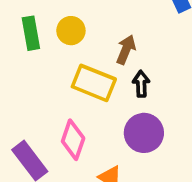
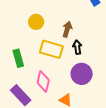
green rectangle: (31, 33) -> (18, 58), moved

